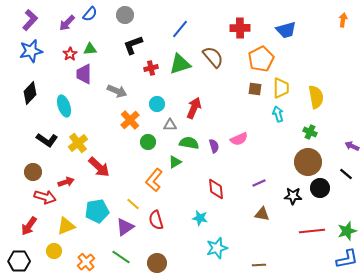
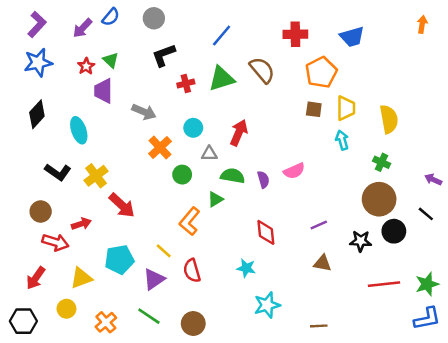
green triangle: (90, 49) -> (111, 60), turned 48

